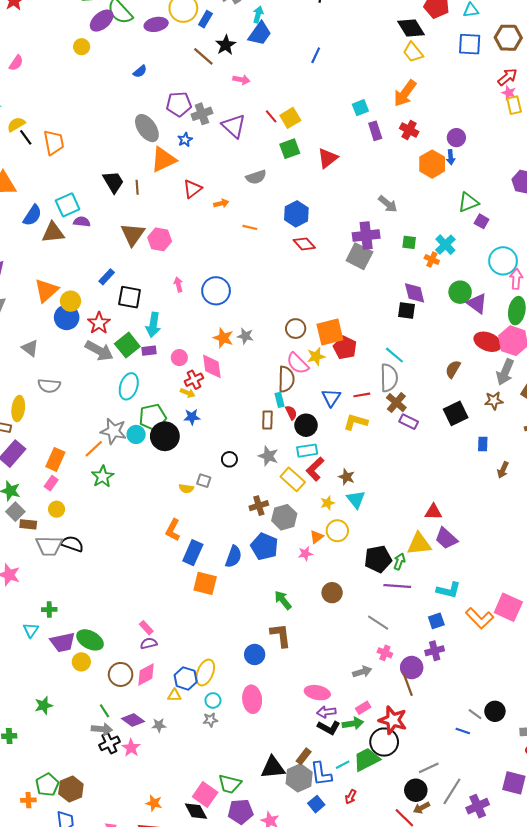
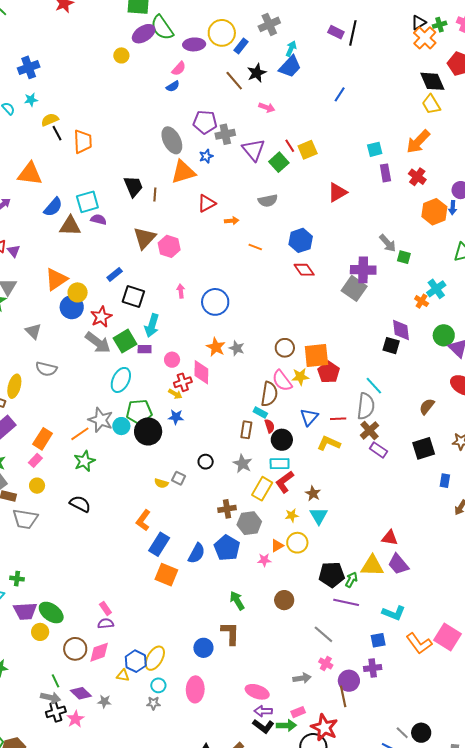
pink semicircle: (16, 63) -> (179, 69), moved
green square: (290, 149) -> (279, 162), moved, turned -30
green square: (409, 242) -> (404, 257), moved
cyan rectangle: (279, 400) -> (260, 413), turned -56
yellow rectangle: (293, 479) -> (262, 489), turned 70
black semicircle: (72, 544) -> (80, 504), moved

